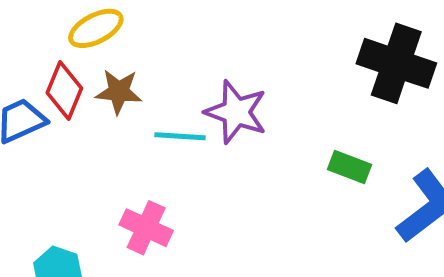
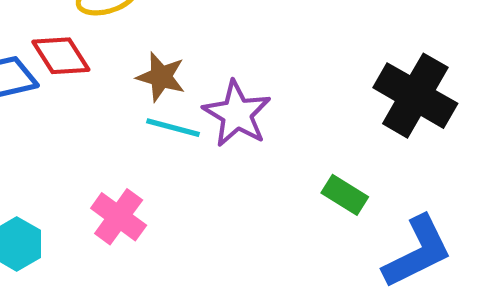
red diamond: (64, 91) -> (61, 56), turned -66
brown star: (119, 92) -> (161, 77), moved

